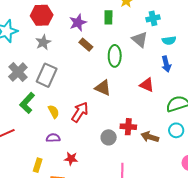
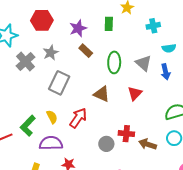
gray triangle: (140, 39) -> (143, 63), moved
gray star: (43, 42) -> (51, 53), moved
gray cross: (18, 72) -> (25, 62), moved
gray rectangle: (47, 75) -> (59, 83), moved
red triangle: (147, 85) -> (135, 93), moved, turned 49
green L-shape: (27, 103) -> (28, 126), moved
purple semicircle: (53, 138) -> (51, 143), size x1.6

